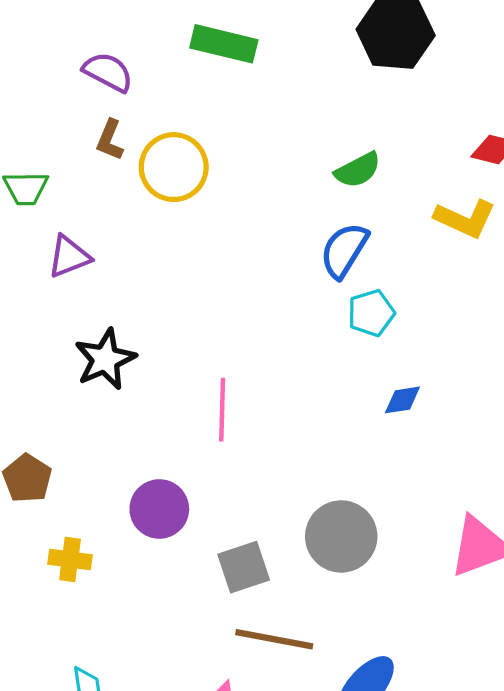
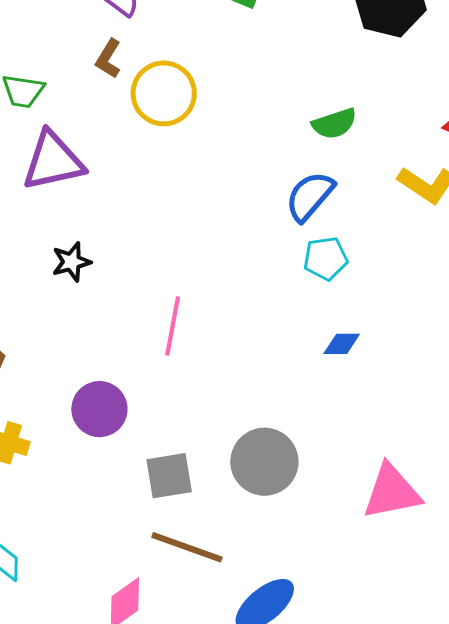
purple triangle: (69, 257) -> (53, 161), size x1.5
black star: (105, 359) -> (71, 262), size x0.7

